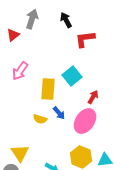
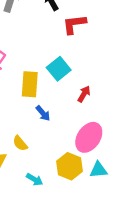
yellow semicircle: (40, 119) -> (20, 143), moved, turned 32
pink ellipse: (85, 121) -> (89, 137), moved

